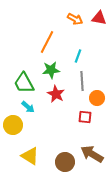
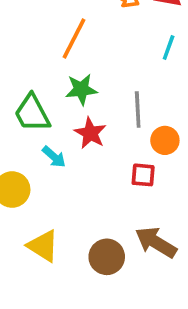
cyan line: (78, 56) -> (169, 48), moved
cyan arrow: (28, 107) -> (54, 157), moved

